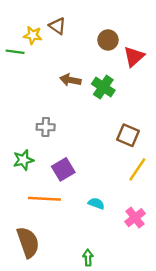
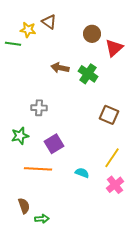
yellow line: (137, 169) -> (112, 158), moved
brown semicircle: (28, 242) -> (24, 206), size x0.6
green arrow: (88, 258) -> (42, 219), moved, turned 88

